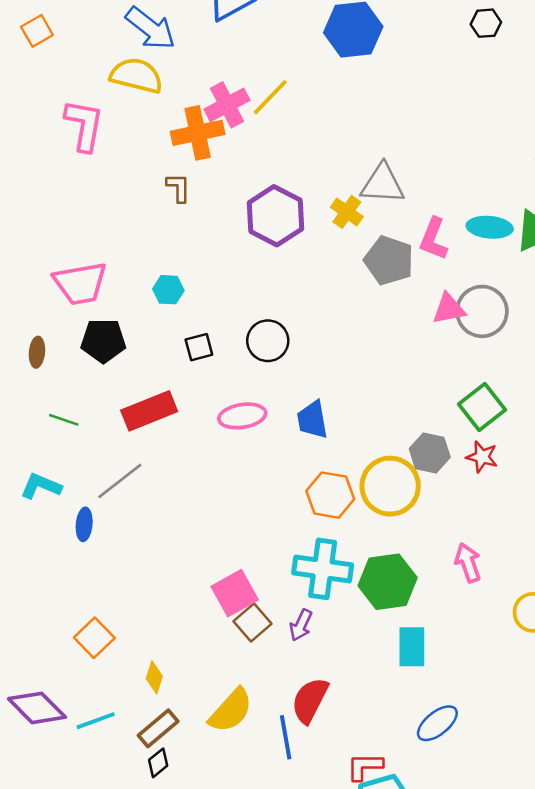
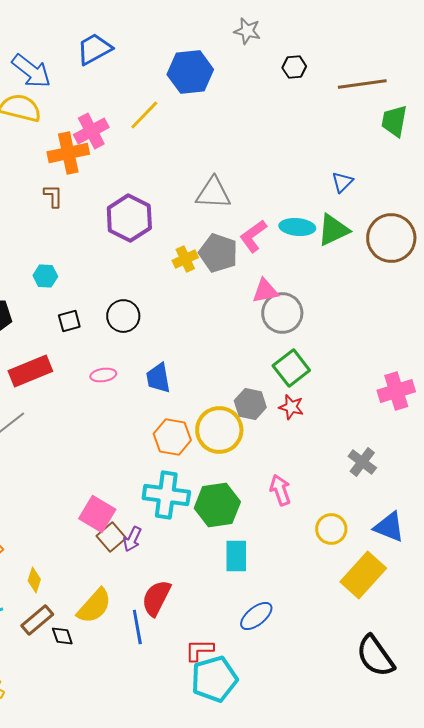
yellow line: (270, 97) -> (144, 115), moved
yellow cross: (347, 212) -> (185, 259), moved, turned 30
pink L-shape: (434, 239) -> (253, 236), turned 32
gray circle: (482, 311) -> (282, 313), moved
pink ellipse: (242, 416) -> (103, 375), size x0.7
pink square: (235, 593) -> (97, 514), turned -30
purple arrow: (301, 625) -> (132, 539), moved
black diamond: (158, 763) -> (62, 636), moved, turned -70

